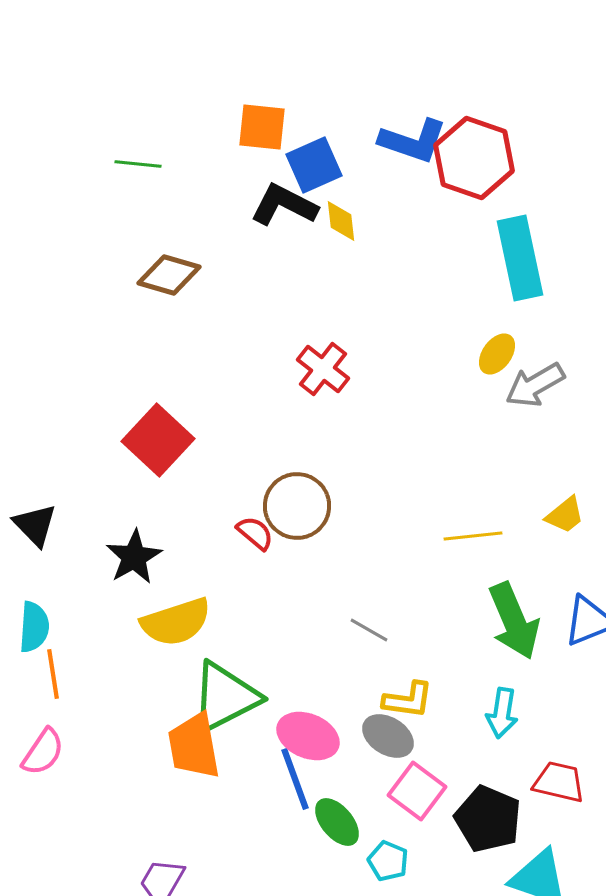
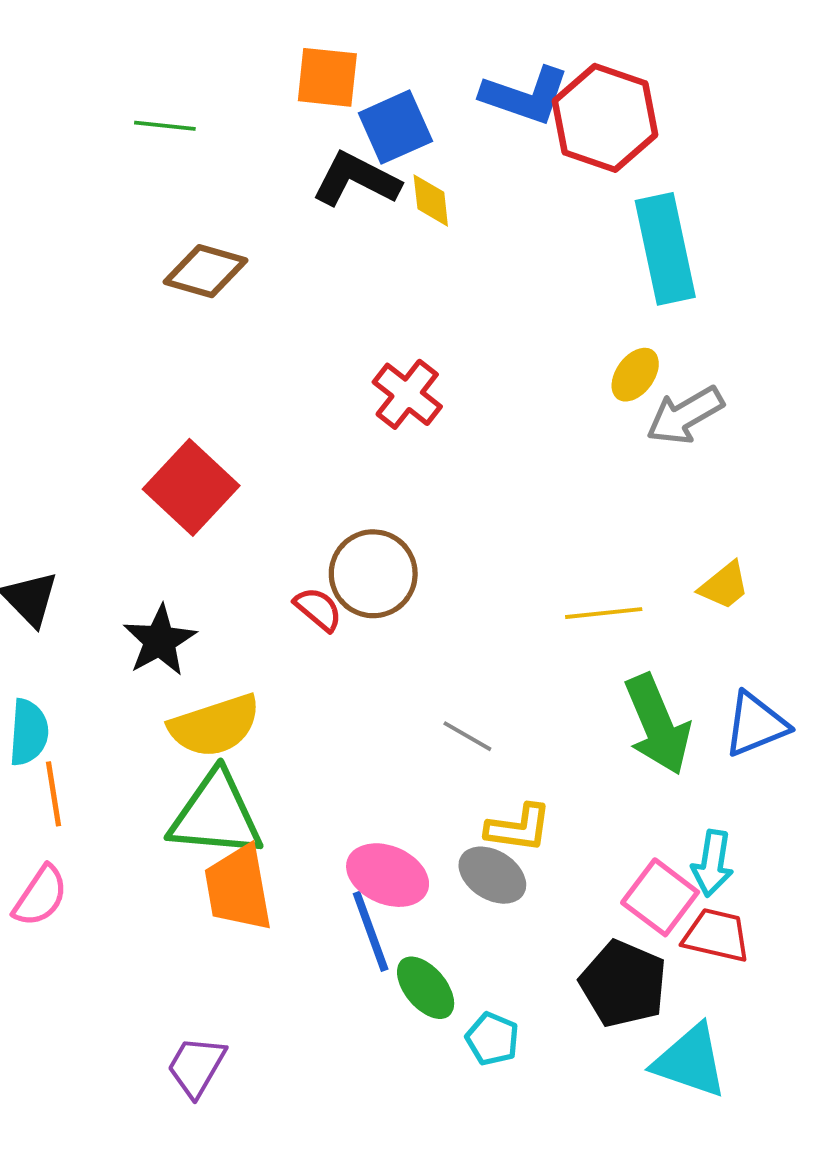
green triangle: (225, 697) -> (216, 815), moved, turned 32
cyan arrow: (502, 713) -> (712, 863), moved
pink square: (417, 791) -> (660, 897), moved

